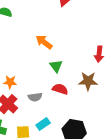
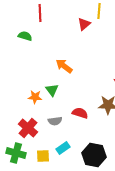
green triangle: (56, 66) -> (52, 90), moved
orange star: (10, 82) -> (35, 97), moved

